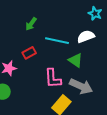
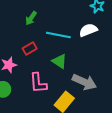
green triangle: (76, 60) -> (60, 61), moved
pink L-shape: (53, 78) -> (38, 83), moved

